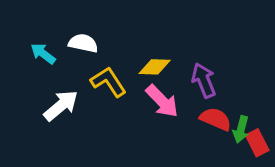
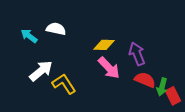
yellow L-shape: (108, 82) -> (64, 84), moved

